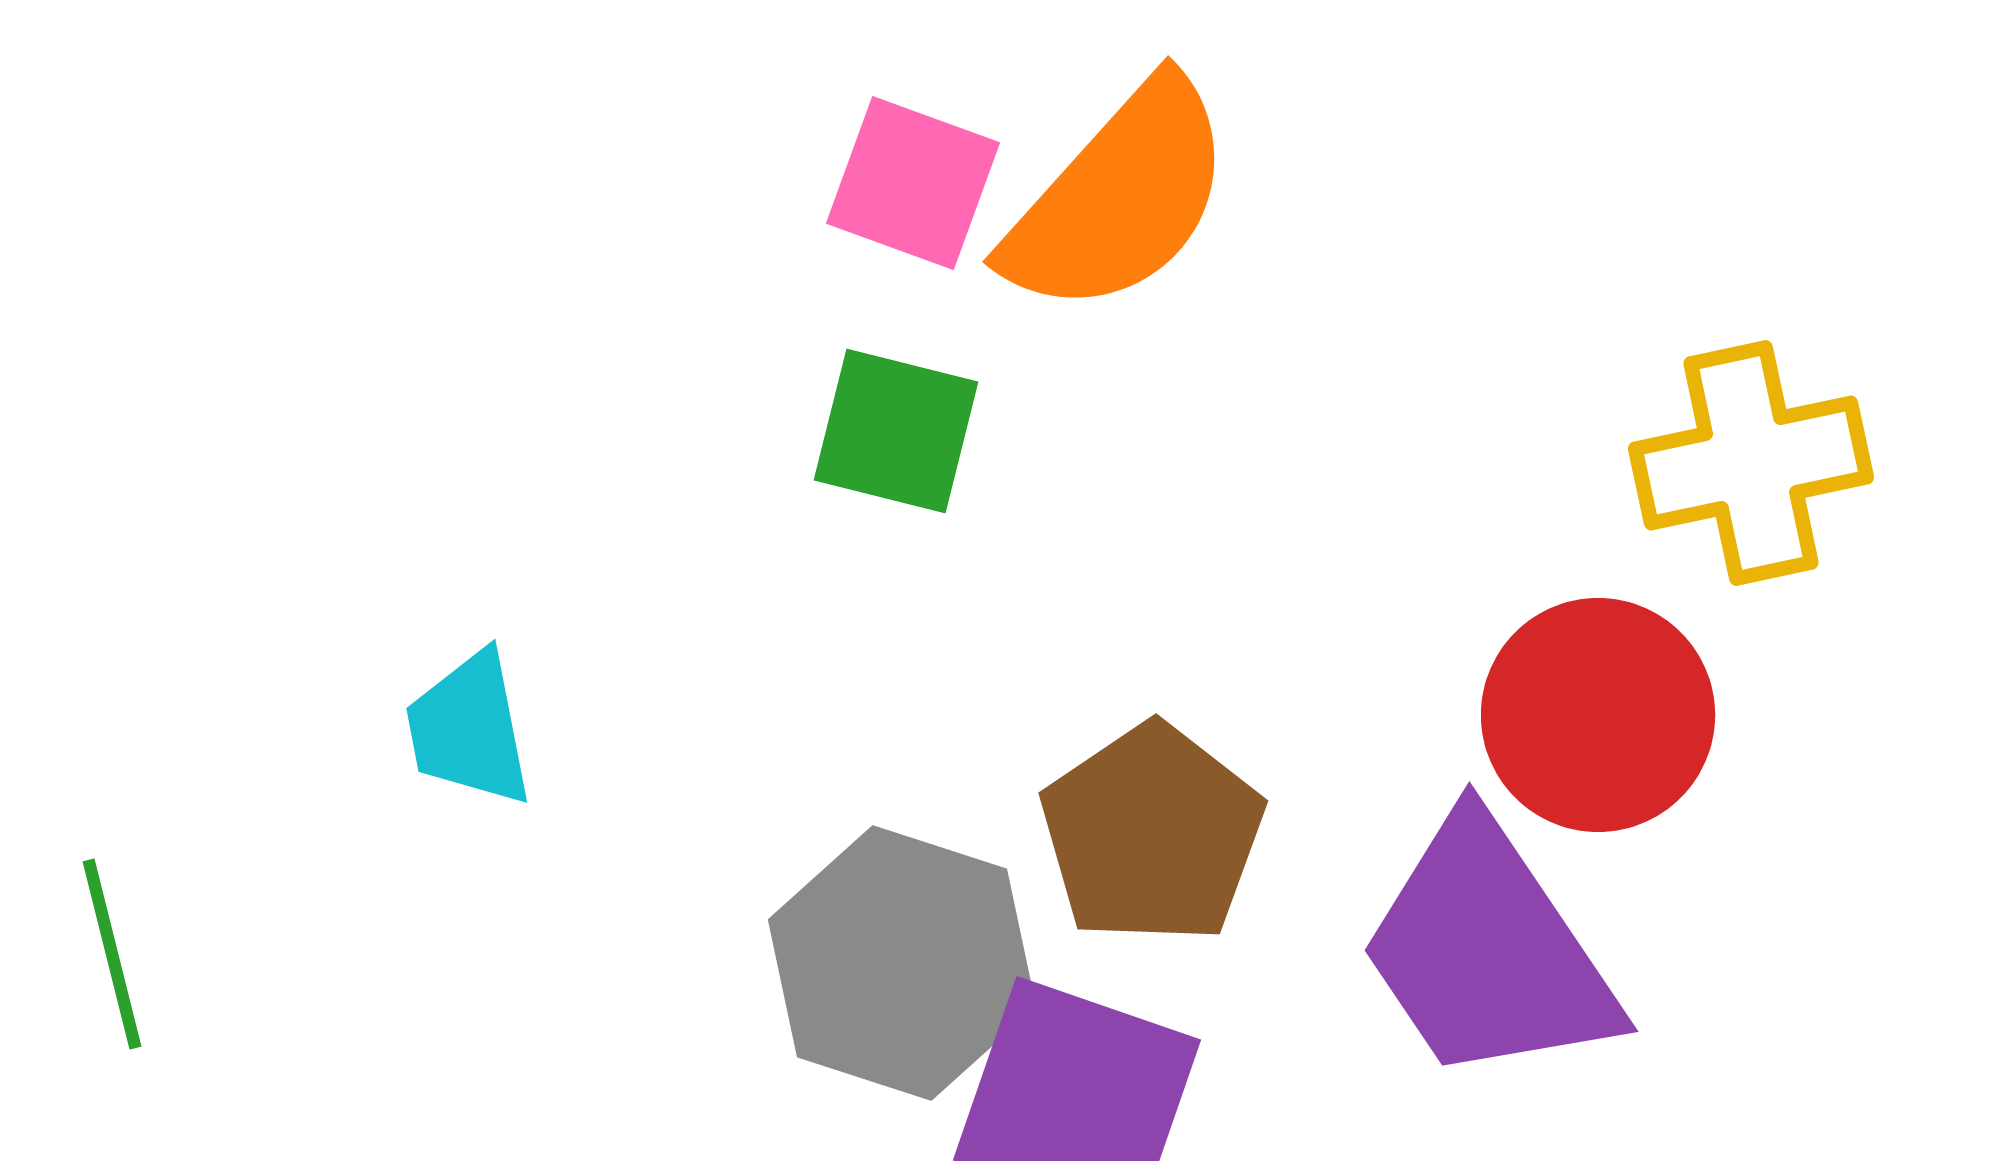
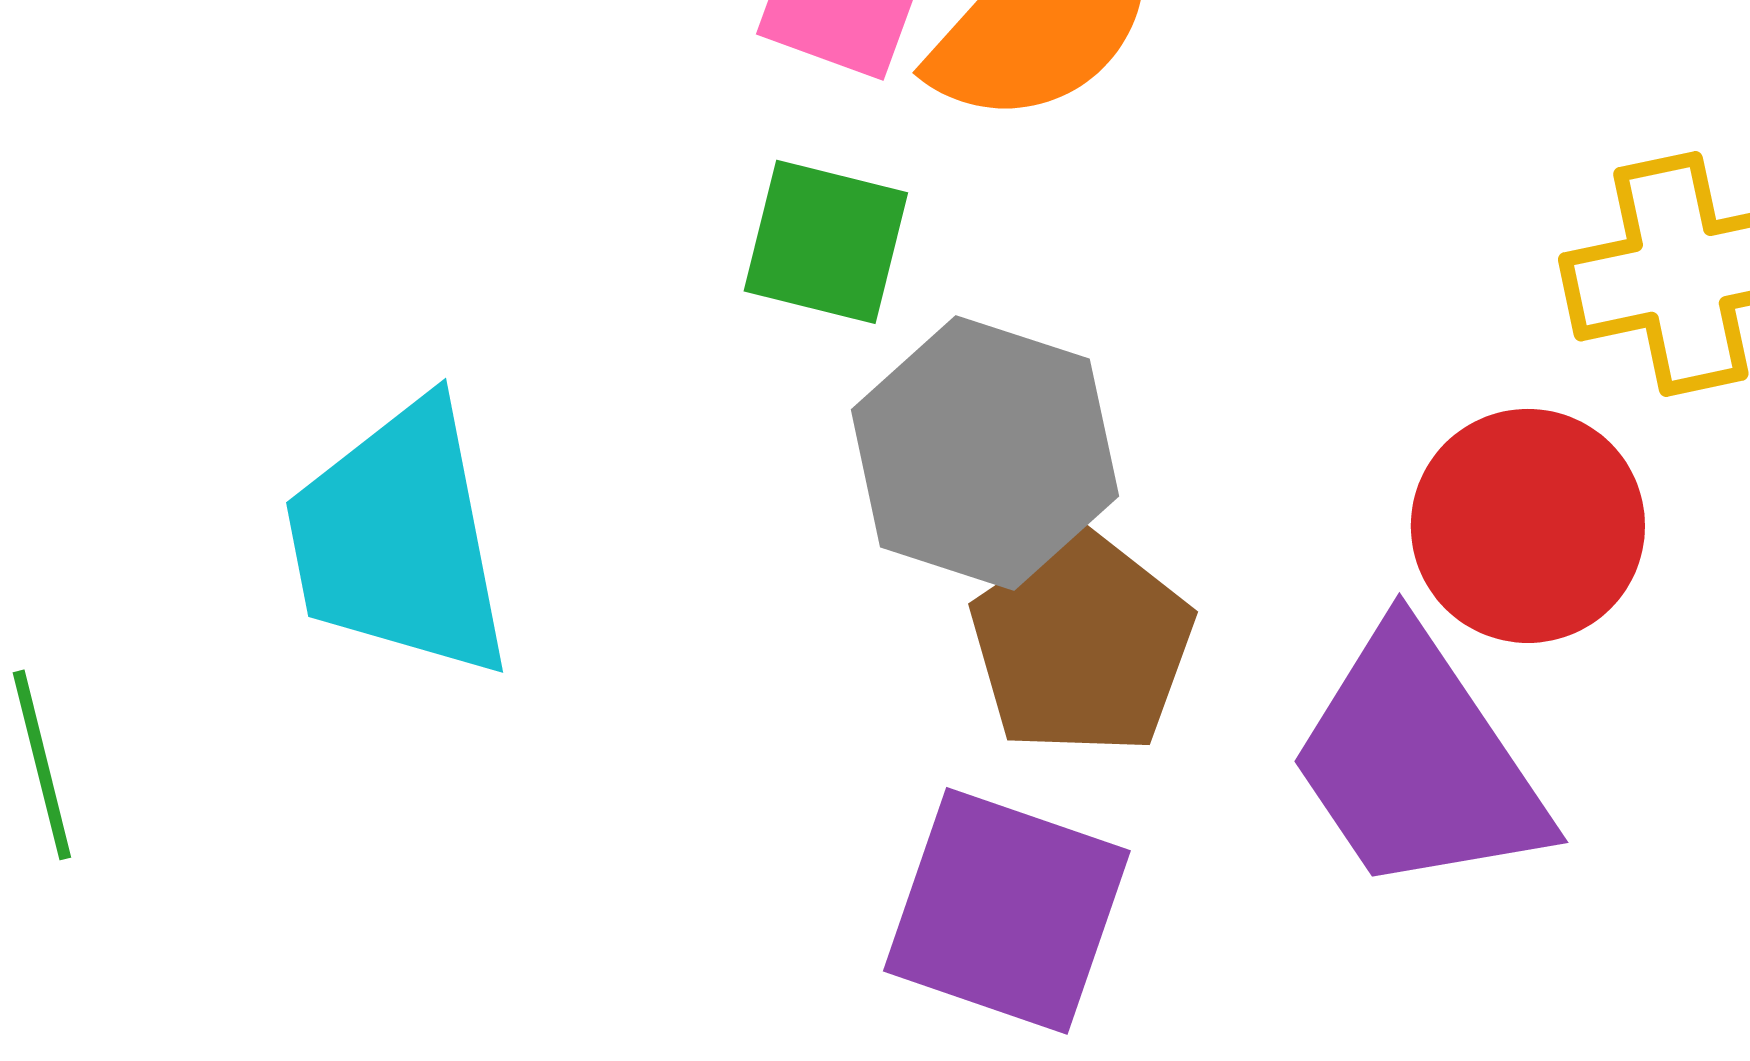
cyan trapezoid: (469, 729) -> (399, 540), size x1.8
gray hexagon: (902, 963) -> (985, 453), moved

